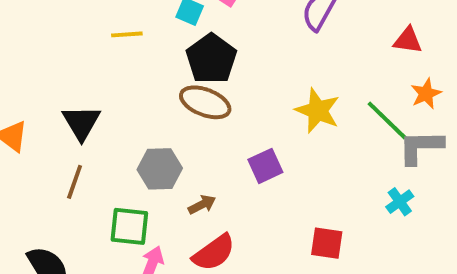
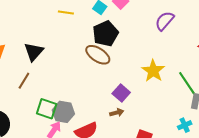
purple square: (265, 166) -> (121, 93), turned -36
gray hexagon: (160, 169) -> (63, 112), moved
brown arrow: (202, 205) -> (117, 113), moved

